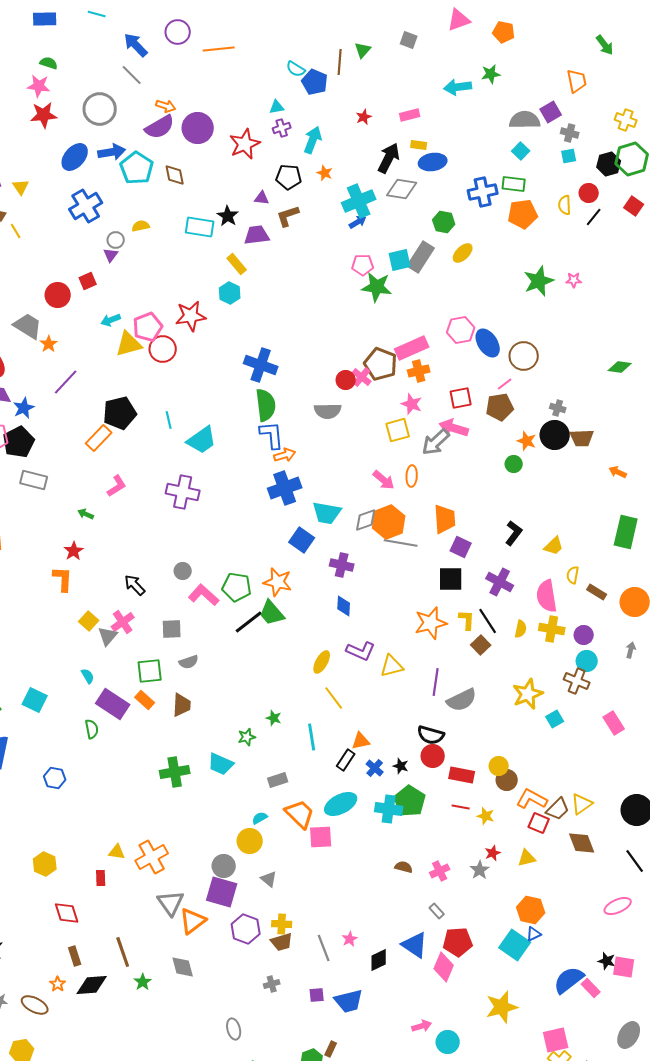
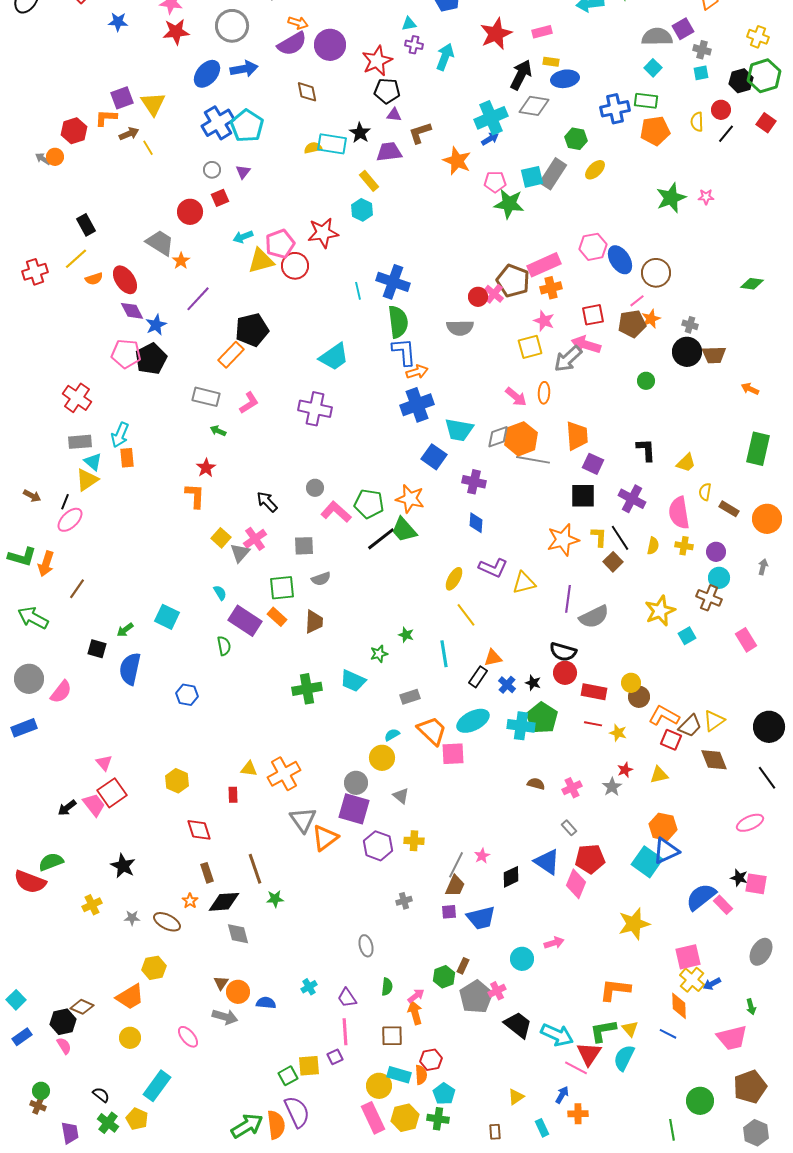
red star: (364, 117) -> (496, 34), size x2.0
purple cross: (282, 128) -> (414, 45), turned 30
cyan pentagon: (137, 168) -> (247, 126), moved
orange star: (325, 173) -> (457, 161), moved, size x1.8
black pentagon: (289, 177) -> (387, 91), moved
yellow triangle: (21, 187) -> (153, 104), size x1.5
yellow semicircle: (141, 226) -> (313, 148), moved
gray circle: (116, 240) -> (212, 170), moved
cyan line: (169, 420) -> (358, 291), moved
orange star: (527, 441) -> (651, 319), moved, turned 30
gray rectangle: (34, 480) -> (206, 397), moved
black L-shape: (514, 533) -> (646, 450), turned -40
yellow cross: (552, 629) -> (684, 546), size x0.7
blue triangle: (534, 934) -> (666, 851), size x1.8
brown trapezoid: (282, 942) -> (455, 886), moved, turned -50
gray line: (324, 948) -> (456, 865), turned 48
gray diamond: (183, 967) -> (238, 934), moved
green star: (143, 982) -> (275, 899), turned 30
cyan circle: (448, 1042) -> (522, 959), moved

